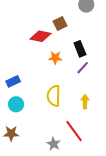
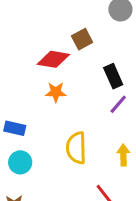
orange star: (55, 58) -> (56, 92), moved
blue rectangle: (13, 81) -> (15, 128), turned 40

